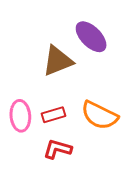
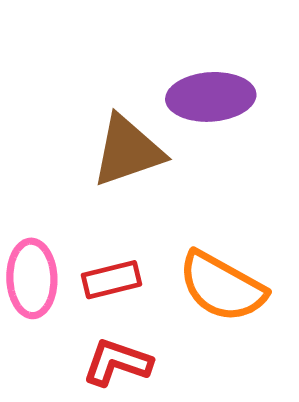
purple ellipse: (91, 37) -> (211, 97), turned -52

